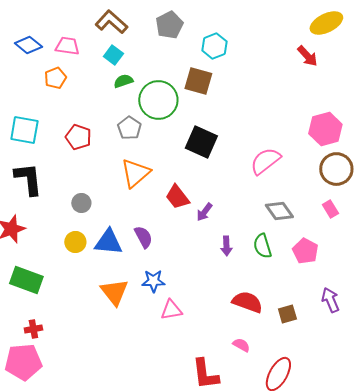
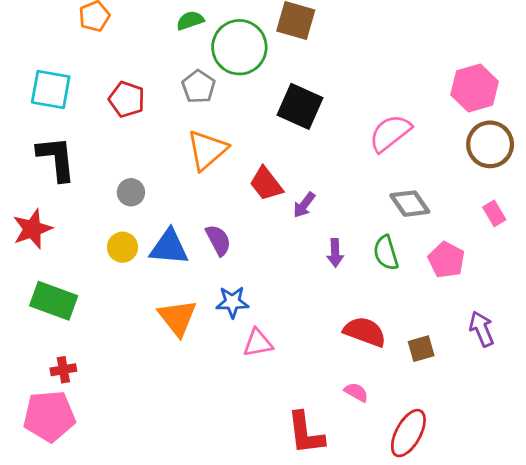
pink rectangle: (330, 209) -> (494, 213), moved

